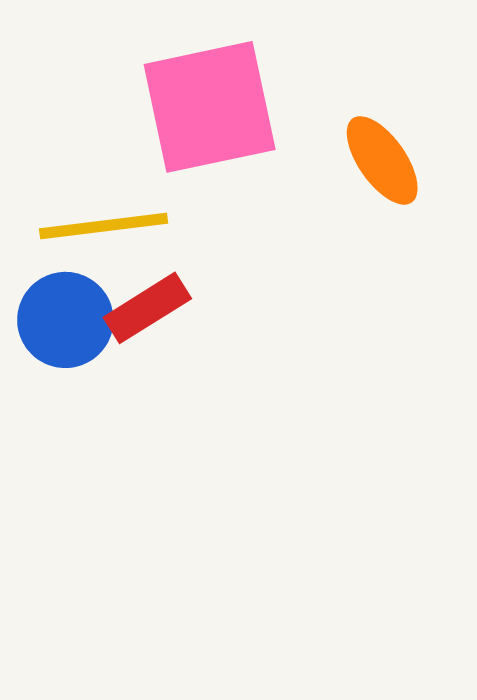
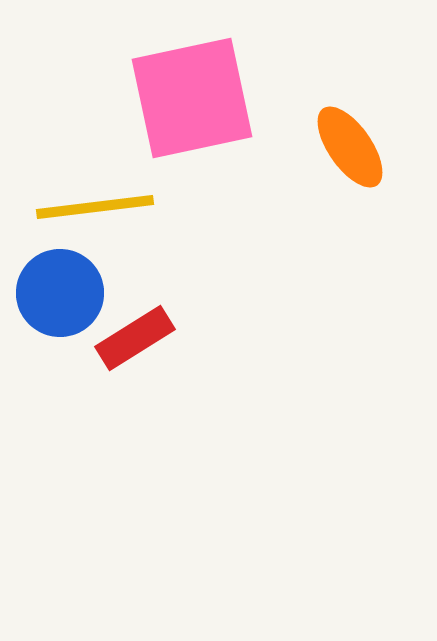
red rectangle: (147, 308) -> (135, 338), moved

